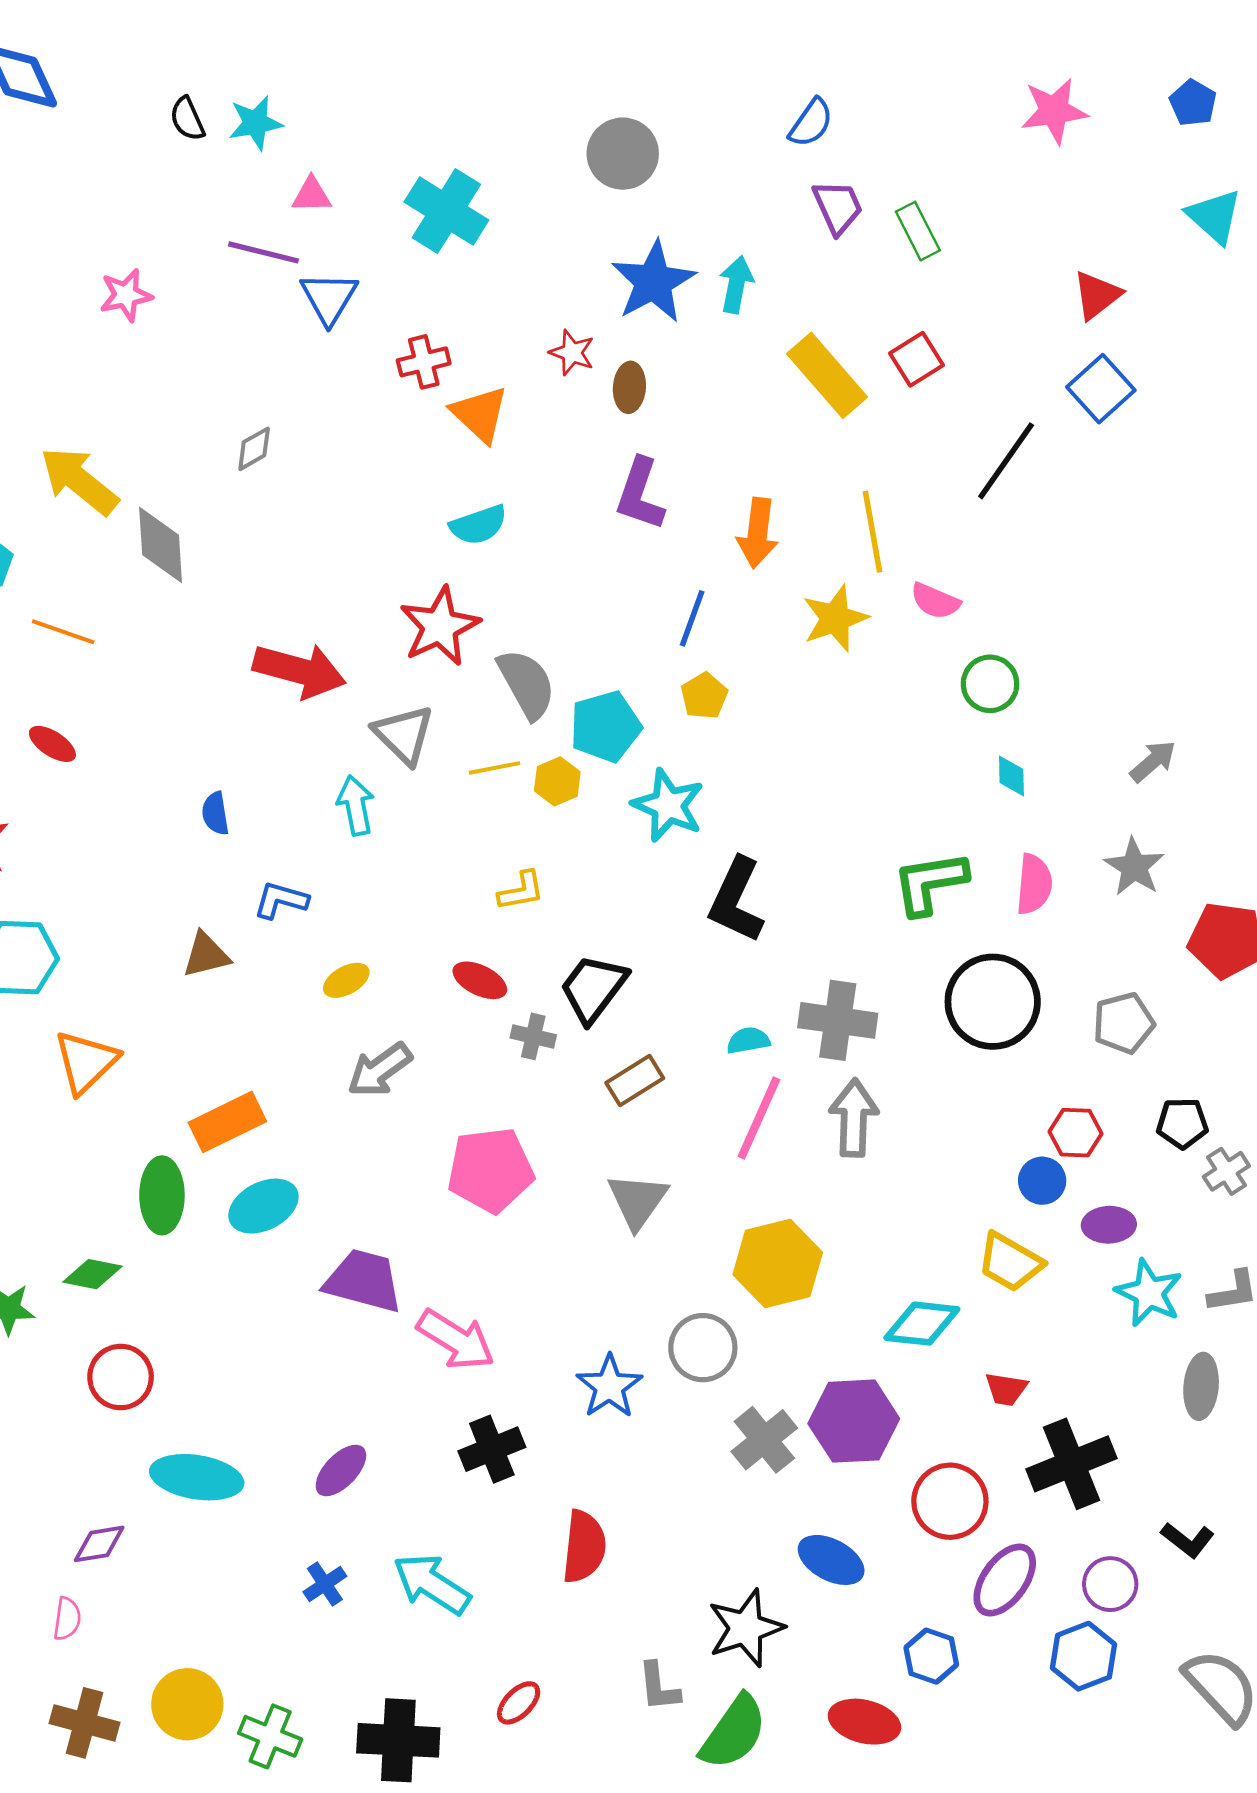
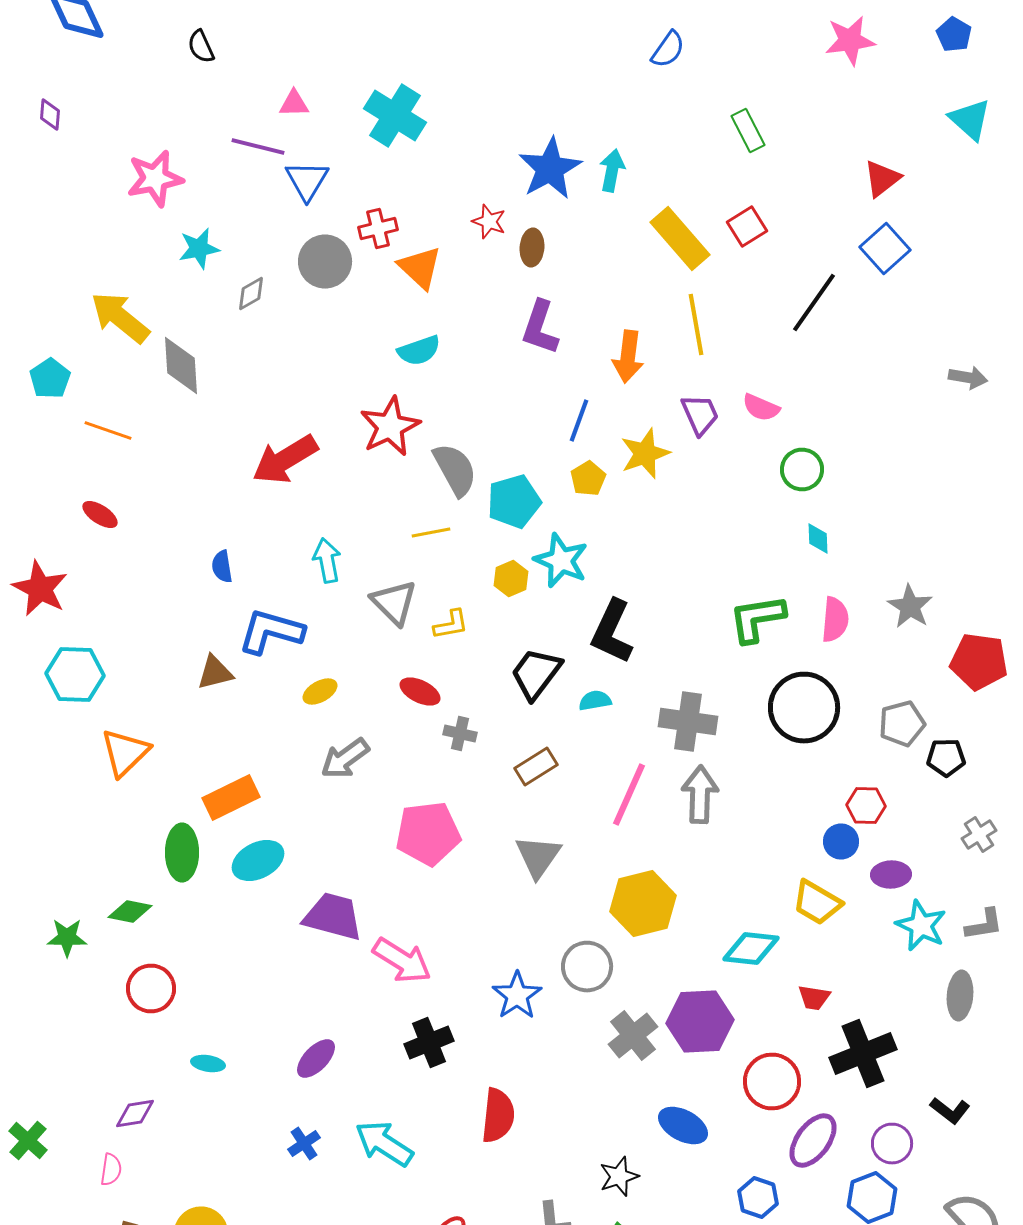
cyan star: (255, 123) -> (199, 248), moved
gray circle: (623, 154) -> (325, 262), moved
purple trapezoid: (838, 207) -> (700, 414), moved
pink star: (126, 295) -> (155, 178), size x1.4
yellow line: (872, 532) -> (696, 324), moved
yellow star: (835, 618) -> (645, 454), moved
red arrow: (300, 670) -> (285, 460), turned 134
gray triangle: (404, 735) -> (394, 602), moved
gray arrow: (1153, 761) -> (968, 378), moved, turned 51
yellow hexagon: (557, 781) -> (511, 578), moved
blue L-shape: (281, 900) -> (271, 632), size x1.6
black trapezoid: (593, 988) -> (536, 674), moved
cyan semicircle: (748, 1040) -> (595, 700), moved
black pentagon: (1182, 1123) -> (946, 758), moved
cyan ellipse: (197, 1477) -> (208, 1064), size x0.5
black star: (746, 1628) -> (619, 1176), size x0.7

